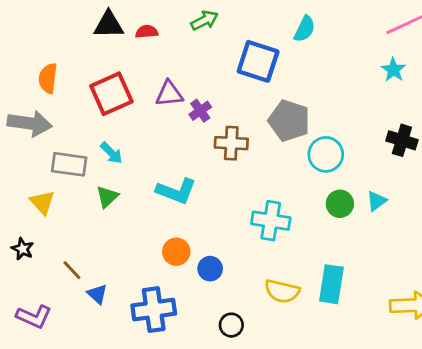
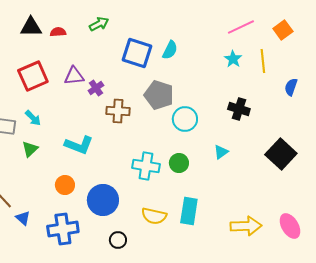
cyan semicircle: (305, 29) -> (170, 50), moved
green circle: (340, 204) -> (179, 163), moved
orange circle: (176, 252) -> (65, 185), moved
blue circle: (210, 269) -> (103, 200), size x1.8

